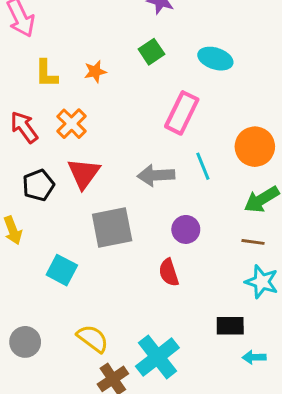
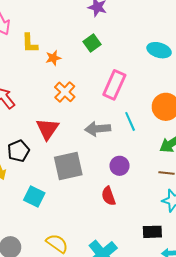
cyan ellipse: (215, 59) -> (159, 50), moved
yellow L-shape: (46, 74) -> (30, 43), moved
orange cross: (71, 124) -> (65, 92), moved
black pentagon: (38, 185) -> (18, 151), moved

